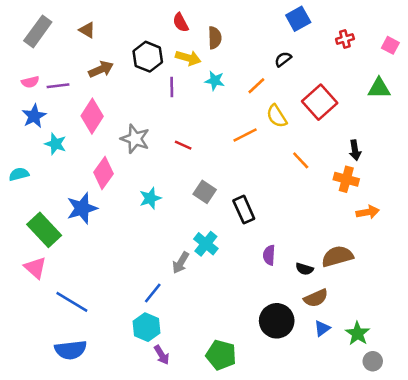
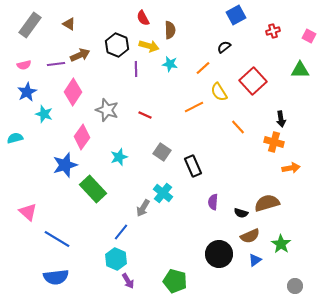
purple line: (58, 86) -> (56, 64), moved
green rectangle: (44, 230) -> (93, 189), moved
green star: (358, 333) -> (281, 244), moved

